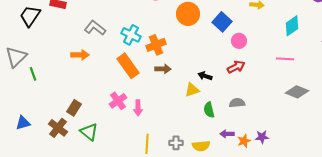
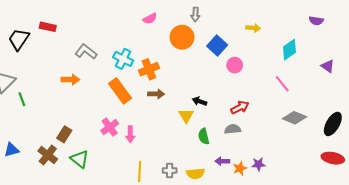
pink line: (285, 59) -> (282, 84), turned 48
red arrow: (236, 67) -> (240, 107), moved
yellow triangle: (192, 90) -> (186, 116), turned -42

